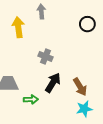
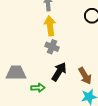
yellow arrow: (18, 27) -> (50, 26), moved

